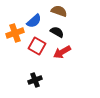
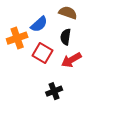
black semicircle: (57, 32) -> (66, 37), turned -112
black cross: (35, 80) -> (54, 91), moved

